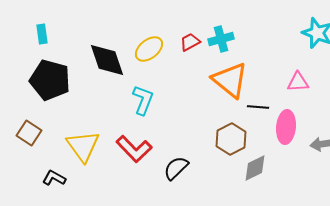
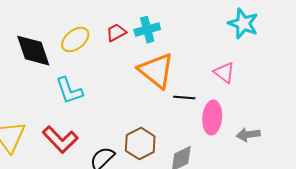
pink triangle: (298, 82) -> (224, 73), turned 40
cyan L-shape: (143, 100) -> (69, 91), turned 140
brown hexagon: (231, 139) -> (140, 144), moved

